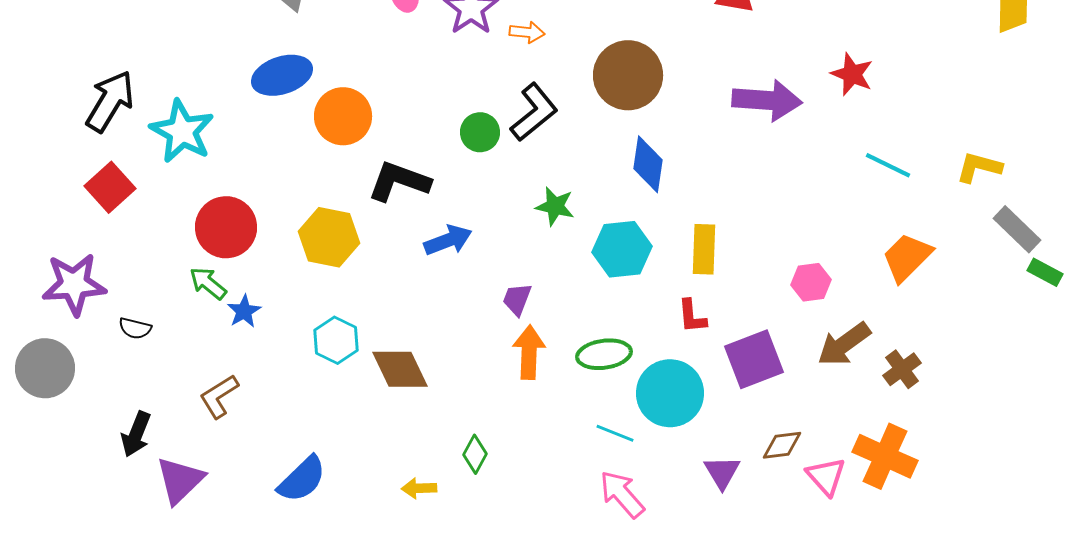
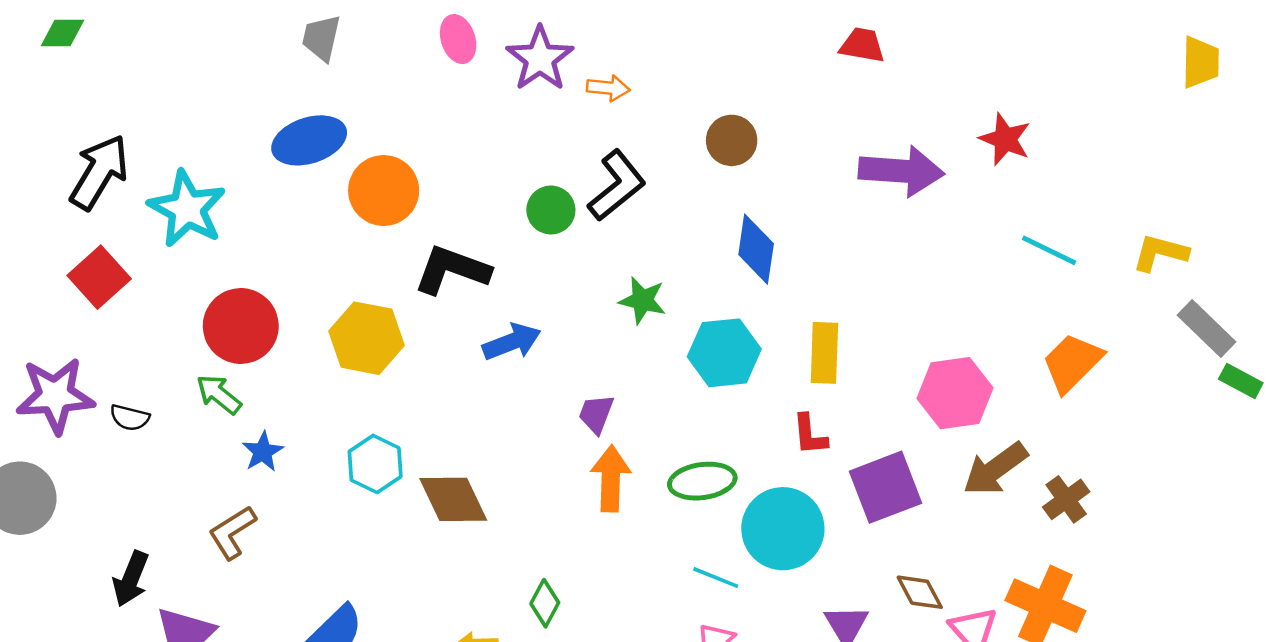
brown circle: (628, 75) -> (732, 140), size x0.6
pink hexagon: (811, 282) -> (955, 393), size x1.5
blue star: (244, 311) -> (263, 452), moved
black semicircle: (135, 328) -> (130, 418), moved
brown diamond: (782, 445) -> (920, 592), turned 69

